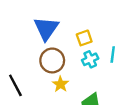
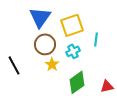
yellow square: (84, 38) -> (72, 25), size x1.6
cyan cross: (90, 59) -> (73, 51), moved

